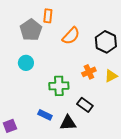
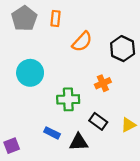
gray pentagon: (31, 30) -> (24, 18), moved
cyan circle: (26, 63) -> (30, 73), size x1.5
yellow triangle: (111, 76) -> (128, 125), moved

